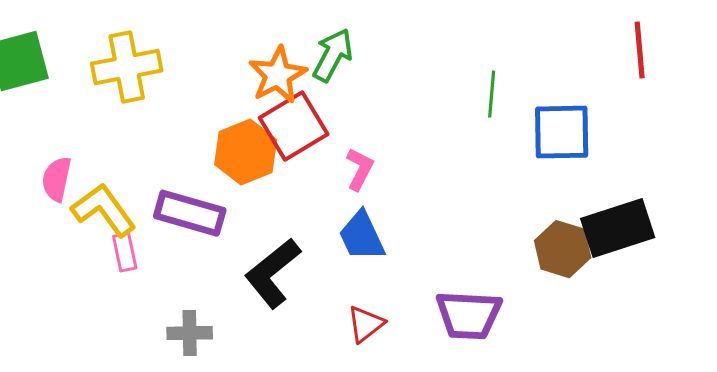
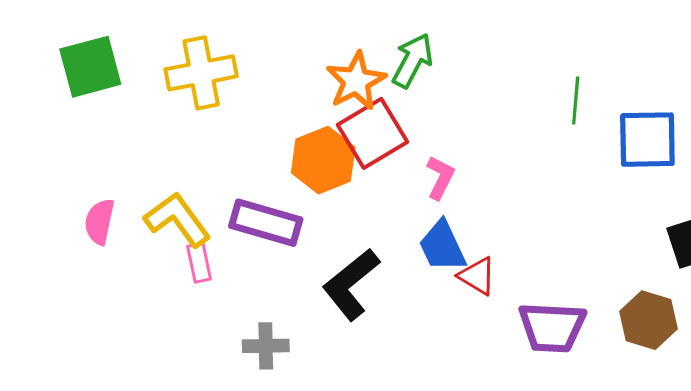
pink semicircle: (57, 179) -> (100, 222), moved
brown hexagon: (563, 249) -> (648, 320), moved
red triangle: (366, 324) -> (477, 276), moved, turned -51

